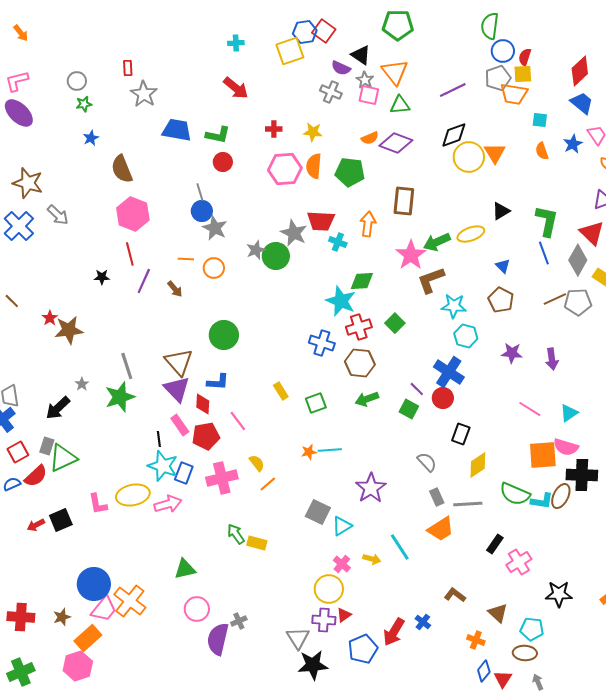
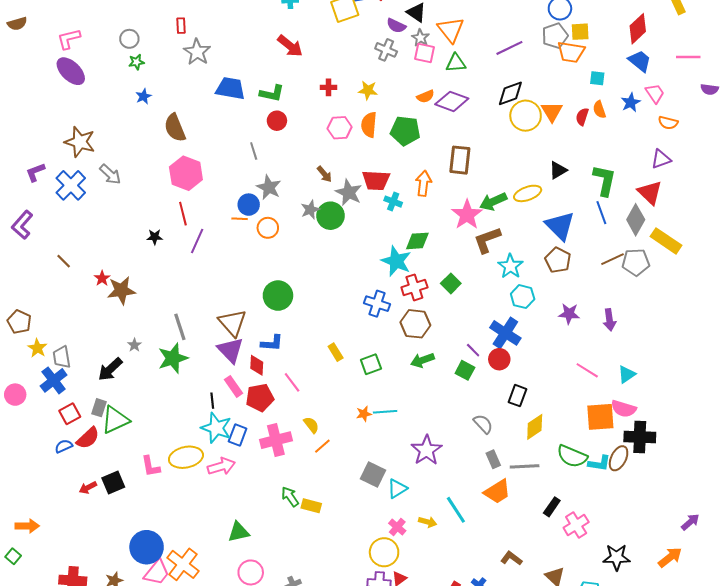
red semicircle: (525, 57) -> (582, 117), moved
pink hexagon: (285, 169) -> (340, 128), size x0.7
blue circle: (202, 211) -> (249, 205), moved
blue triangle: (503, 266) -> (560, 226), size x2.0
brown arrow: (175, 289) -> (324, 174), moved
cyan star: (454, 306) -> (510, 266), turned 30

